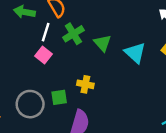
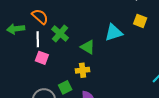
green triangle: (103, 43) -> (88, 47), moved
cyan triangle: (135, 53) -> (114, 33), turned -42

